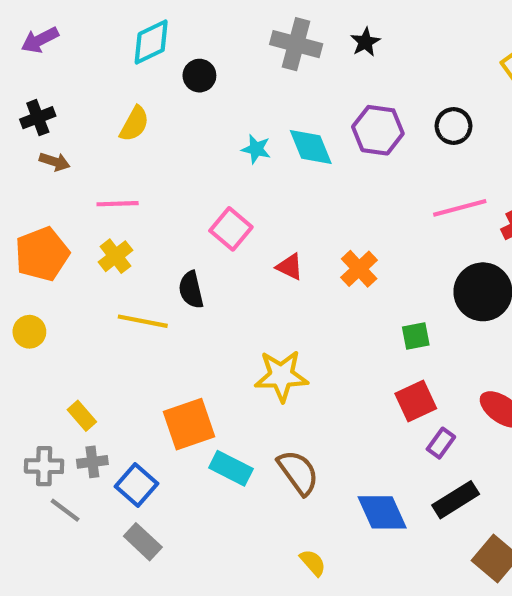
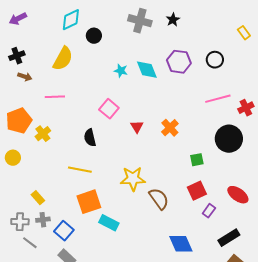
yellow semicircle: (134, 124) -> (63, 59), size x1.4
yellow cross: (115, 256) -> (43, 134), moved
red triangle: (290, 267) -> (137, 127), turned 32
yellow line: (143, 321) -> (80, 170), moved
brown semicircle: (298, 472) -> (159, 199), moved
black rectangle: (456, 500) -> (229, 238), moved

